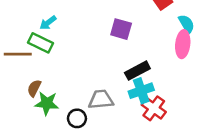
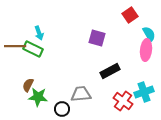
cyan arrow: (48, 23) -> (39, 33), turned -72
brown line: (18, 54) -> (15, 46), moved
cyan cross: (141, 91) -> (144, 92), moved

